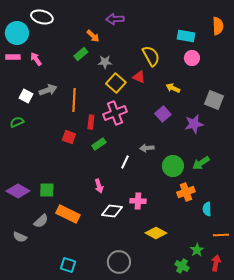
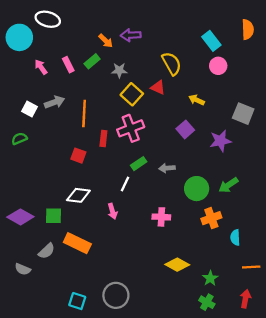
purple arrow: (115, 19) -> (131, 35), moved
cyan rectangle: (186, 36) -> (211, 41), turned 42
pink rectangle: (13, 57) -> (68, 65), moved, turned 64
green rectangle: (99, 144) -> (139, 164), moved
white line: (125, 162) -> (125, 184), moved
pink cross: (138, 201) -> (161, 217), moved
white diamond: (112, 211) -> (78, 195), moved
green star: (197, 250) -> (210, 278), moved
gray circle: (119, 262) -> (116, 295), moved

